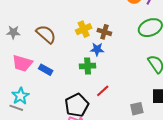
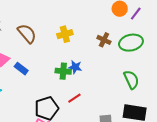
brown cross: (104, 32) -> (104, 40), moved
blue star: (97, 49) -> (75, 67), moved

